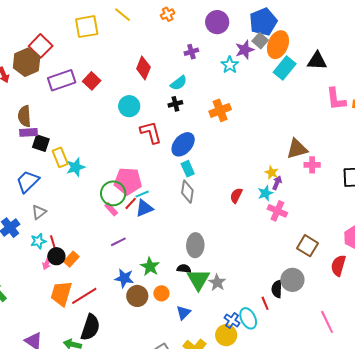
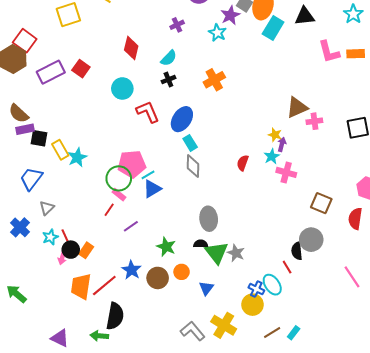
brown semicircle: (24, 116) -> (19, 113), turned -35
red line: (131, 203) -> (109, 210), moved
blue star: (124, 278) -> (131, 270), moved, turned 30

